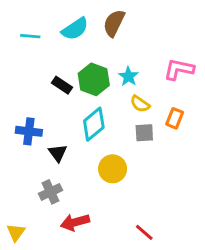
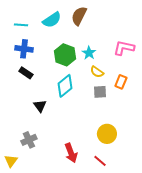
black rectangle: (62, 85) -> (26, 73), moved
blue cross: (29, 131) -> (24, 49), moved
yellow circle: (113, 169) -> (107, 134), moved
gray cross: (50, 192) -> (29, 140), moved
red arrow: (75, 222) -> (71, 153), moved, turned -96

